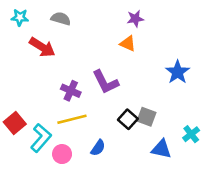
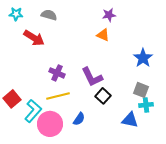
purple L-shape: (105, 82) -> (92, 77), moved
gray square: (146, 117) -> (141, 90), moved
cyan cross: (191, 134) -> (146, 105), moved, turned 32
pink circle: (62, 154) -> (50, 124), size x1.6

